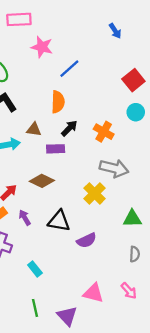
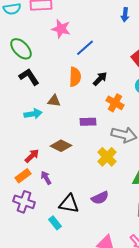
blue arrow: (115, 31) -> (125, 15), turned 40
black arrow: (69, 128) -> (100, 79), moved
purple rectangle: (56, 149) -> (88, 122), moved
black triangle: (59, 221) -> (69, 204), moved

